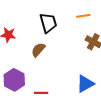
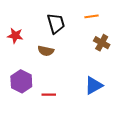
brown semicircle: (38, 50) -> (46, 51), turned -119

